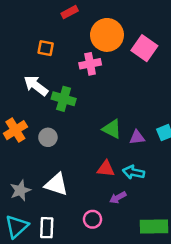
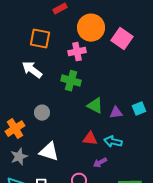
orange square: (46, 48) -> (40, 39), size x1.5
green cross: (64, 99) -> (71, 81), moved
orange cross: (15, 130) -> (15, 129), moved

